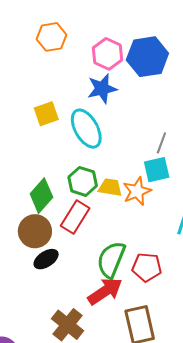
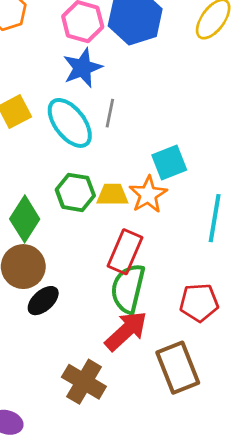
gray line: (161, 143) -> (110, 113), moved
red rectangle: (75, 217) -> (125, 252), moved
red pentagon: (147, 267) -> (199, 303), moved

